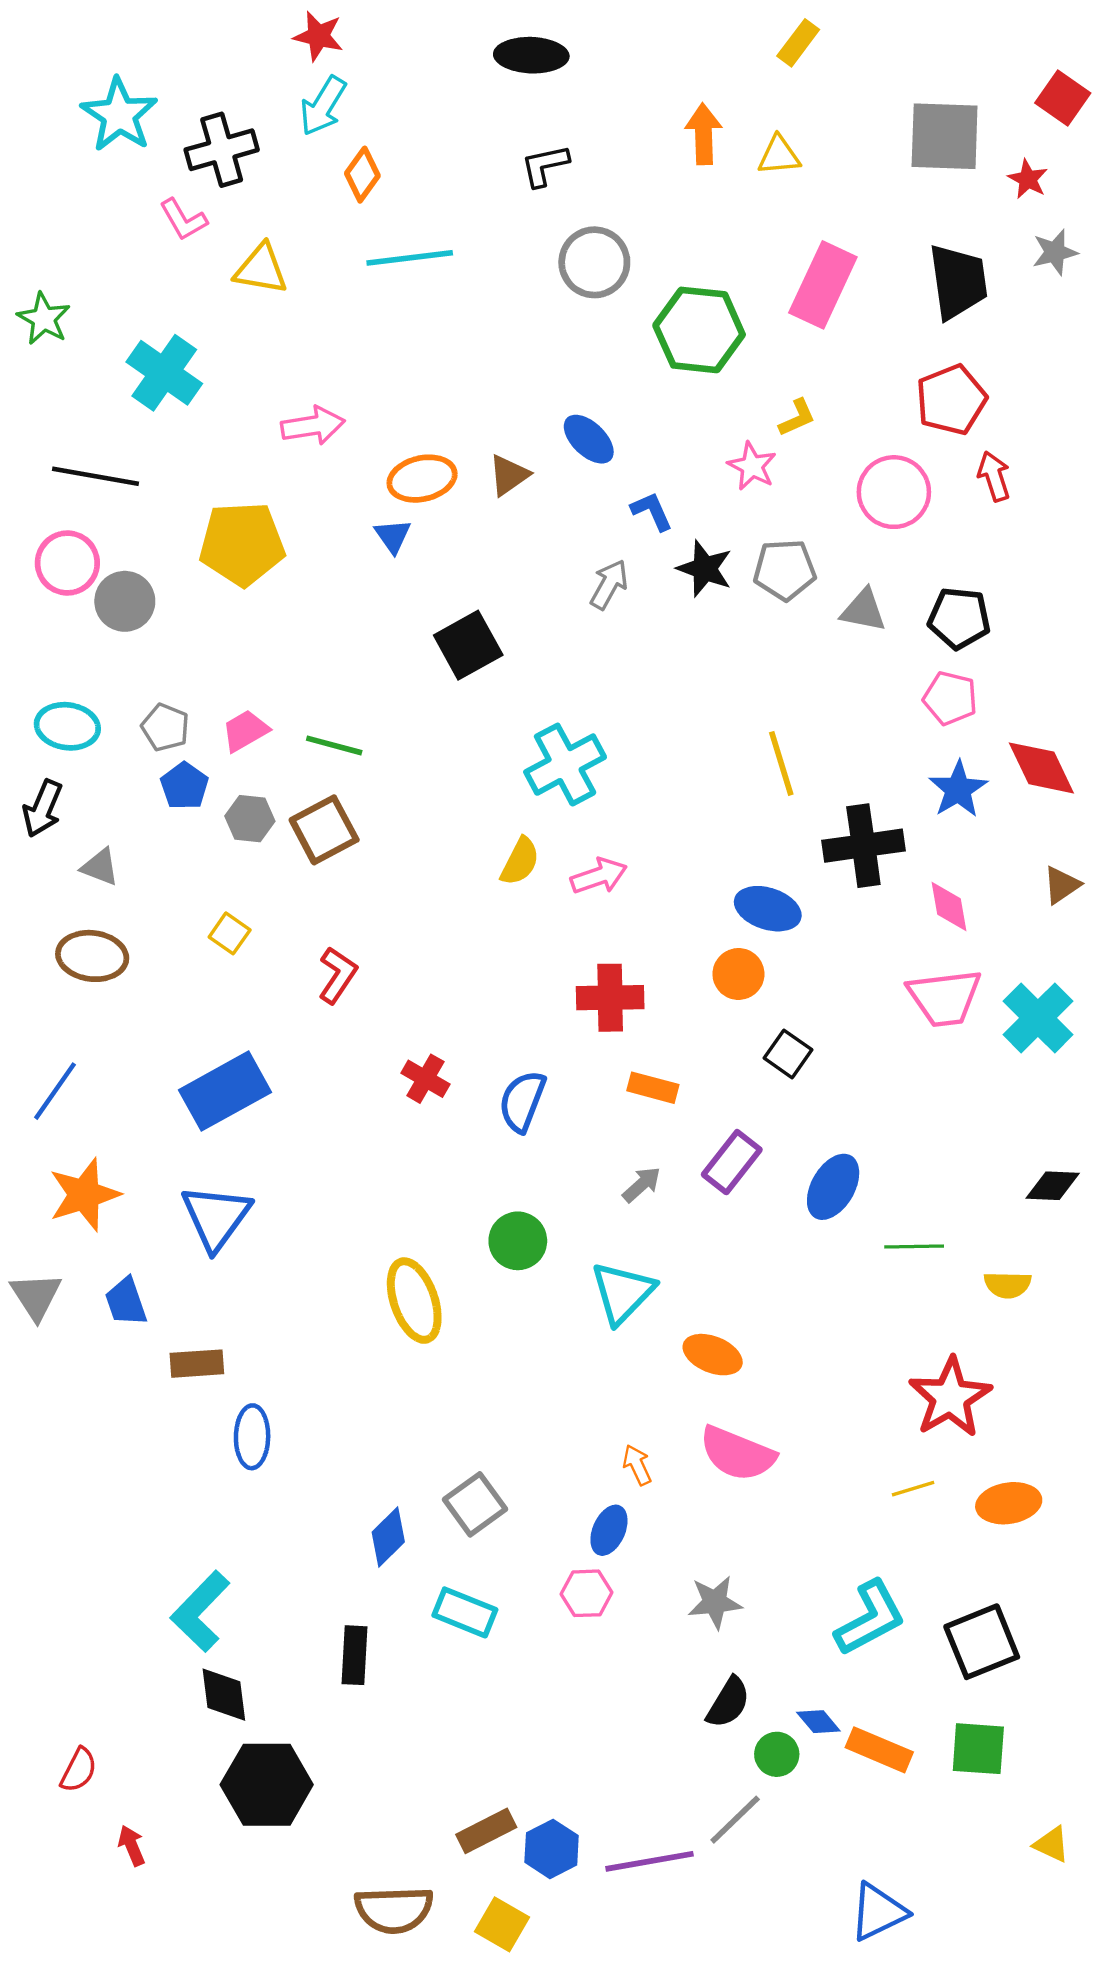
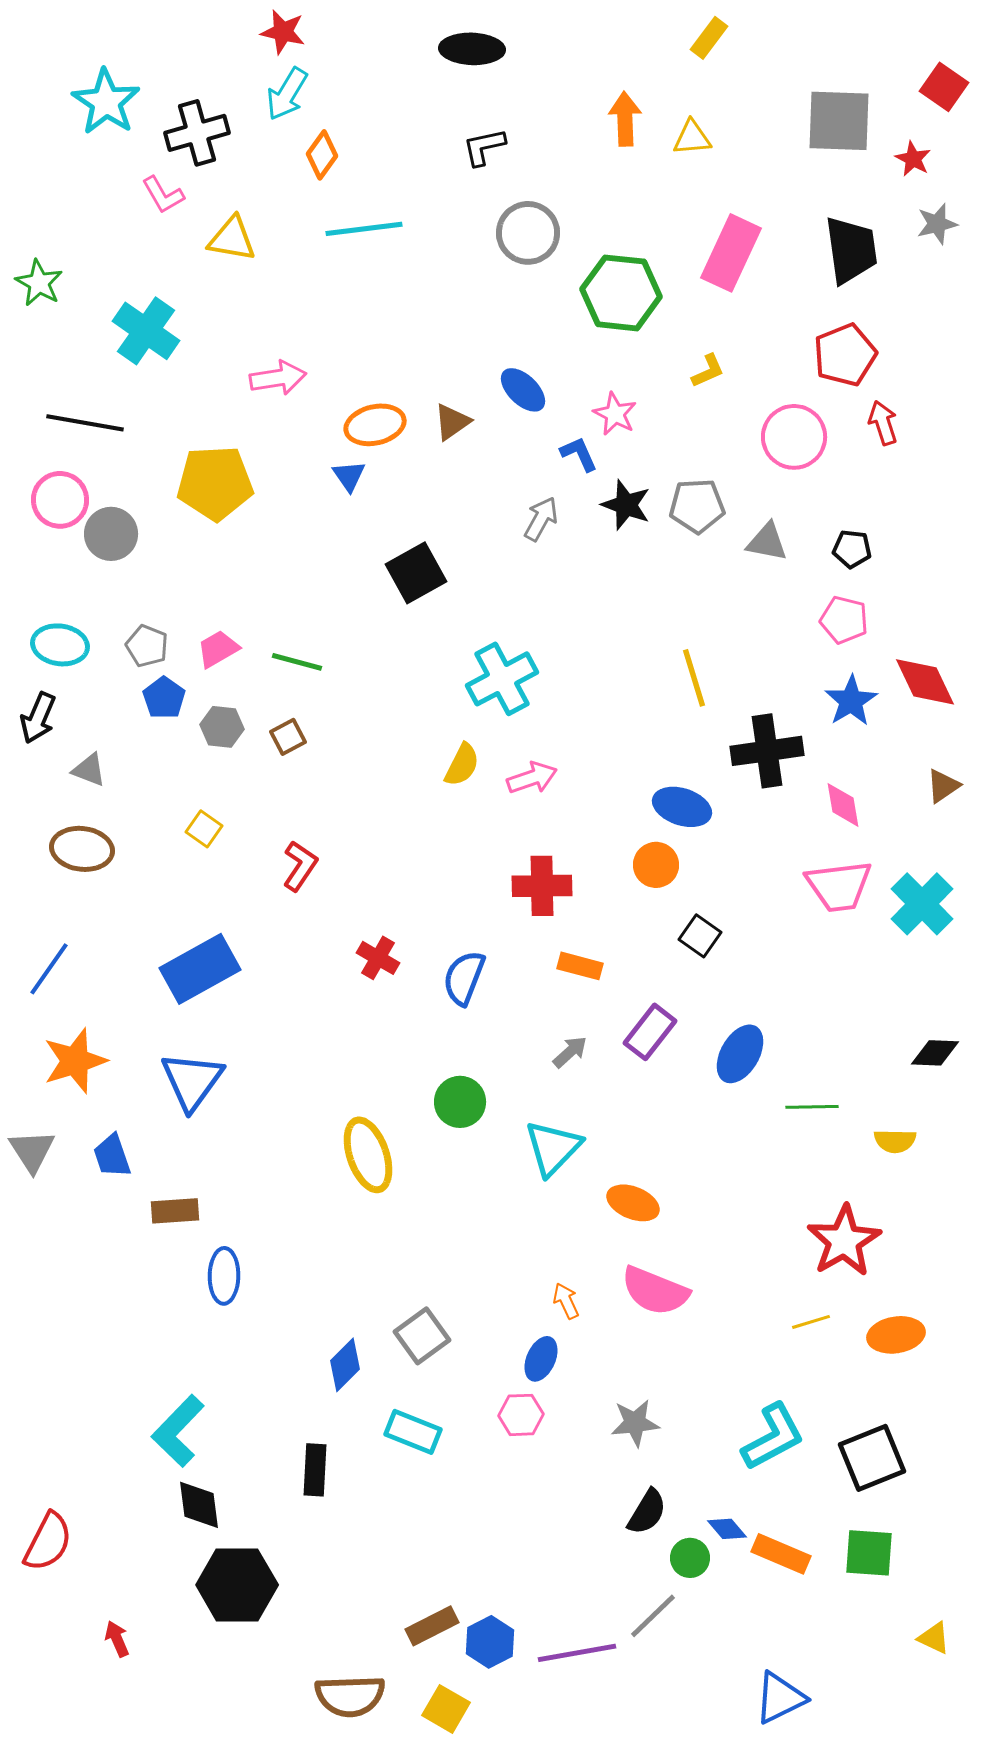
pink star: (752, 466) -> (615, 414), moved
black pentagon: (959, 618) -> (852, 549), size x0.7
brown square: (324, 830) -> (288, 737), size x0.6
red semicircle: (79, 1770) -> (48, 1542), moved, size x1.5

